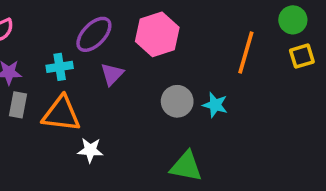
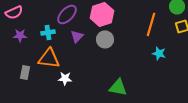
gray circle: (177, 101) -> (105, 39), moved
gray rectangle: (18, 105) -> (25, 72), moved
cyan star: (215, 105) -> (159, 53), moved

